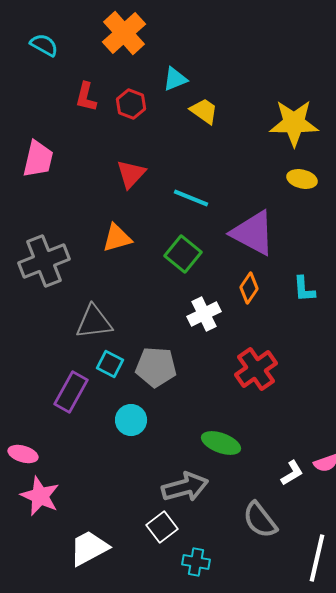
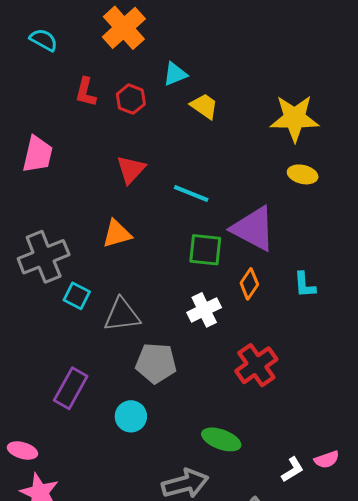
green square: (183, 254) -> (205, 250), moved, turned -33
gray triangle: (94, 322) -> (122, 315), moved
cyan square: (110, 364) -> (77, 296), moved

